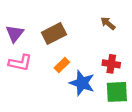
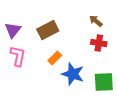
pink L-shape: (20, 63) -> (18, 56), turned -90
red cross: (111, 64) -> (99, 43), moved

